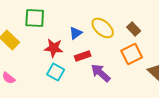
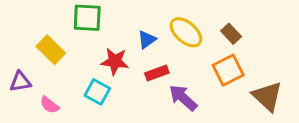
cyan square: (56, 72) -> (97, 92), moved

